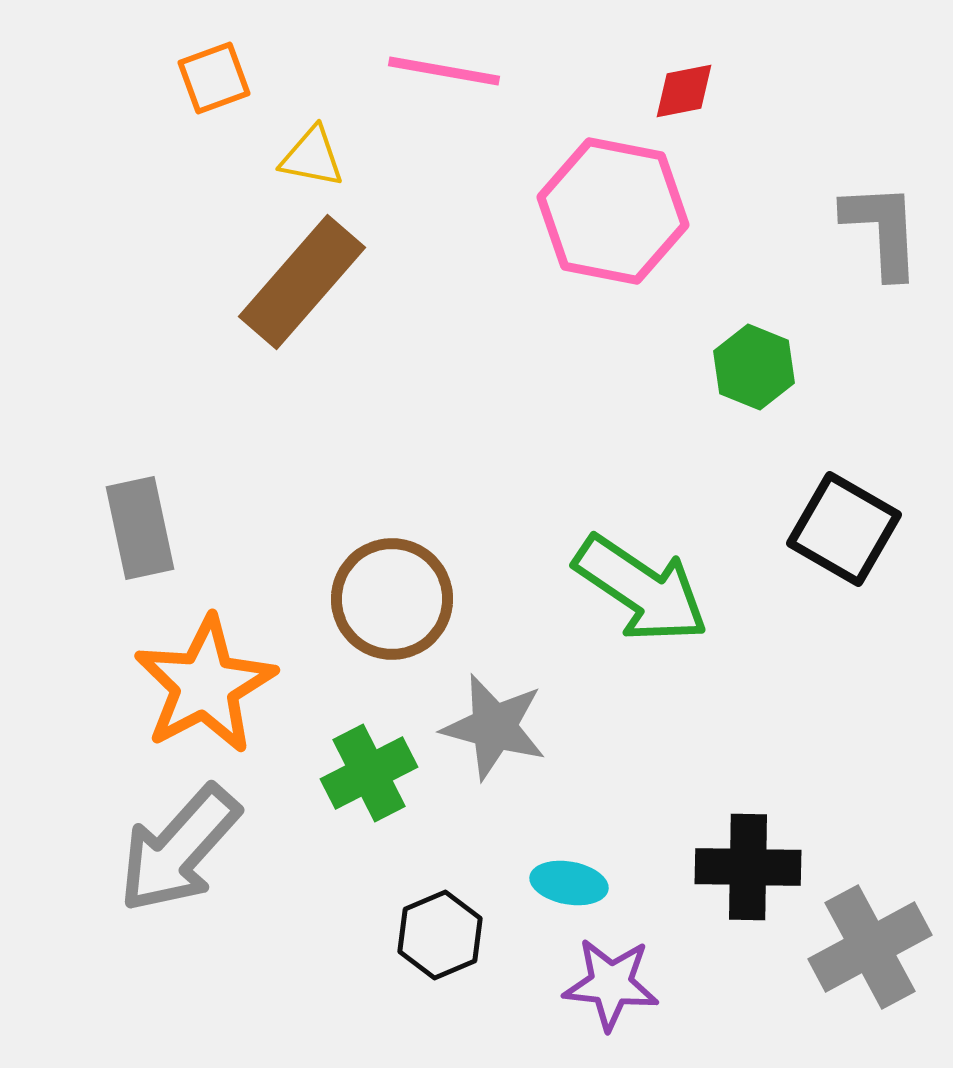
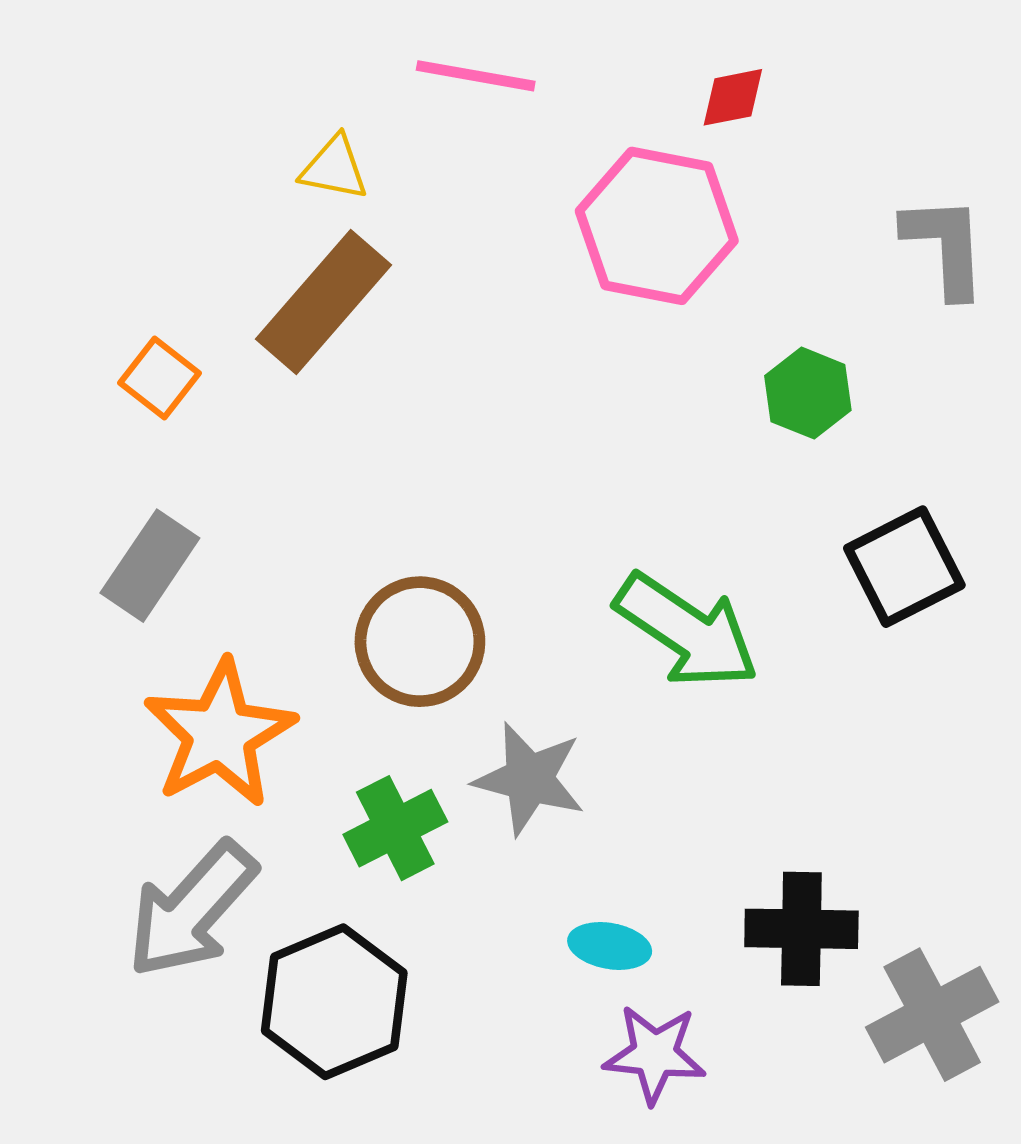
orange square: (214, 78) -> (160, 378), moved, turned -32
gray rectangle: (140, 528) -> (150, 566), turned 46
black square: (844, 529) -> (904, 567), turned 33
black hexagon: (440, 935) -> (334, 1002), moved, size x1.6

